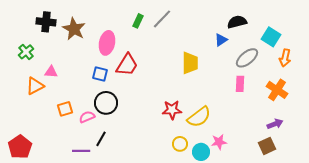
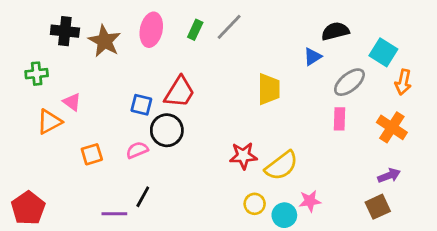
pink ellipse: (107, 43) -> (151, 30), moved
green cross: (26, 52) -> (37, 74), turned 35
pink triangle: (51, 72) -> (72, 102), turned 32
black circle: (106, 103) -> (167, 130), moved
pink semicircle: (87, 117) -> (137, 150), moved

